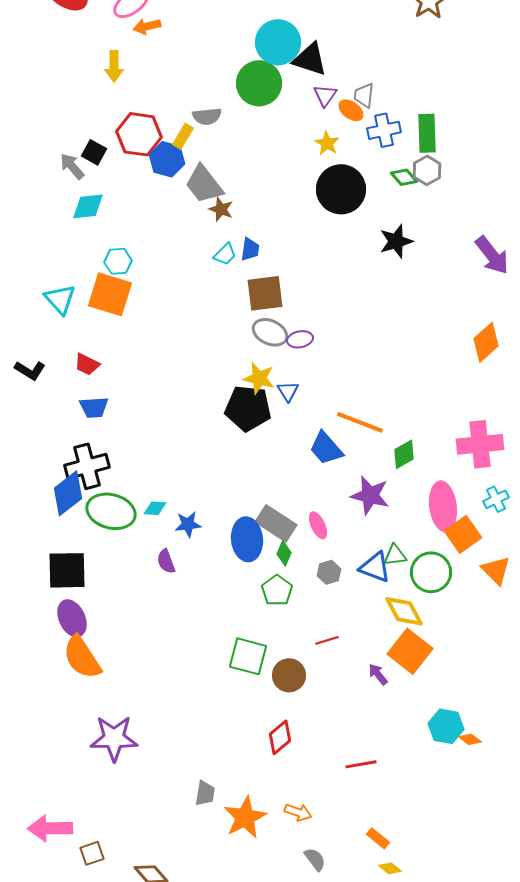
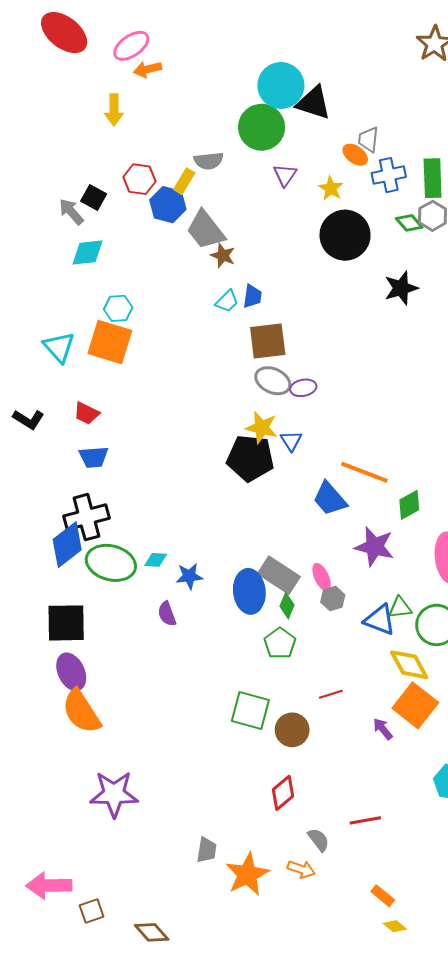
purple triangle: (325, 95) -> (285, 175), moved
red hexagon: (139, 134) -> (139, 179), size x0.7
gray hexagon: (329, 572) -> (333, 599), moved
gray semicircle: (315, 859) -> (319, 840), moved

